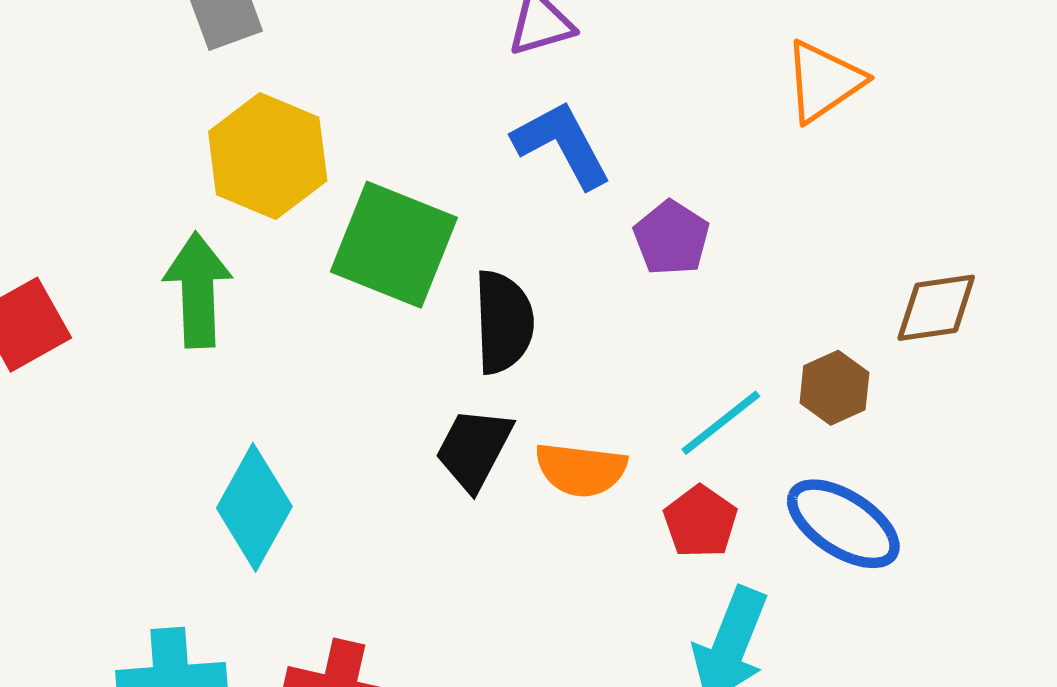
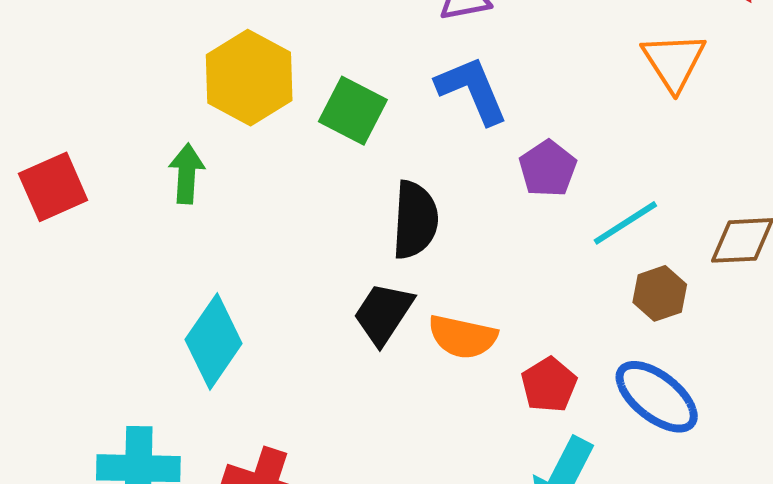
orange triangle: (824, 81) -> (674, 62), turned -34
green square: (394, 245) -> (353, 111), moved, size x0.7
green arrow: (198, 290) -> (187, 174), size x0.7
cyan line: (721, 423) -> (625, 223), moved

